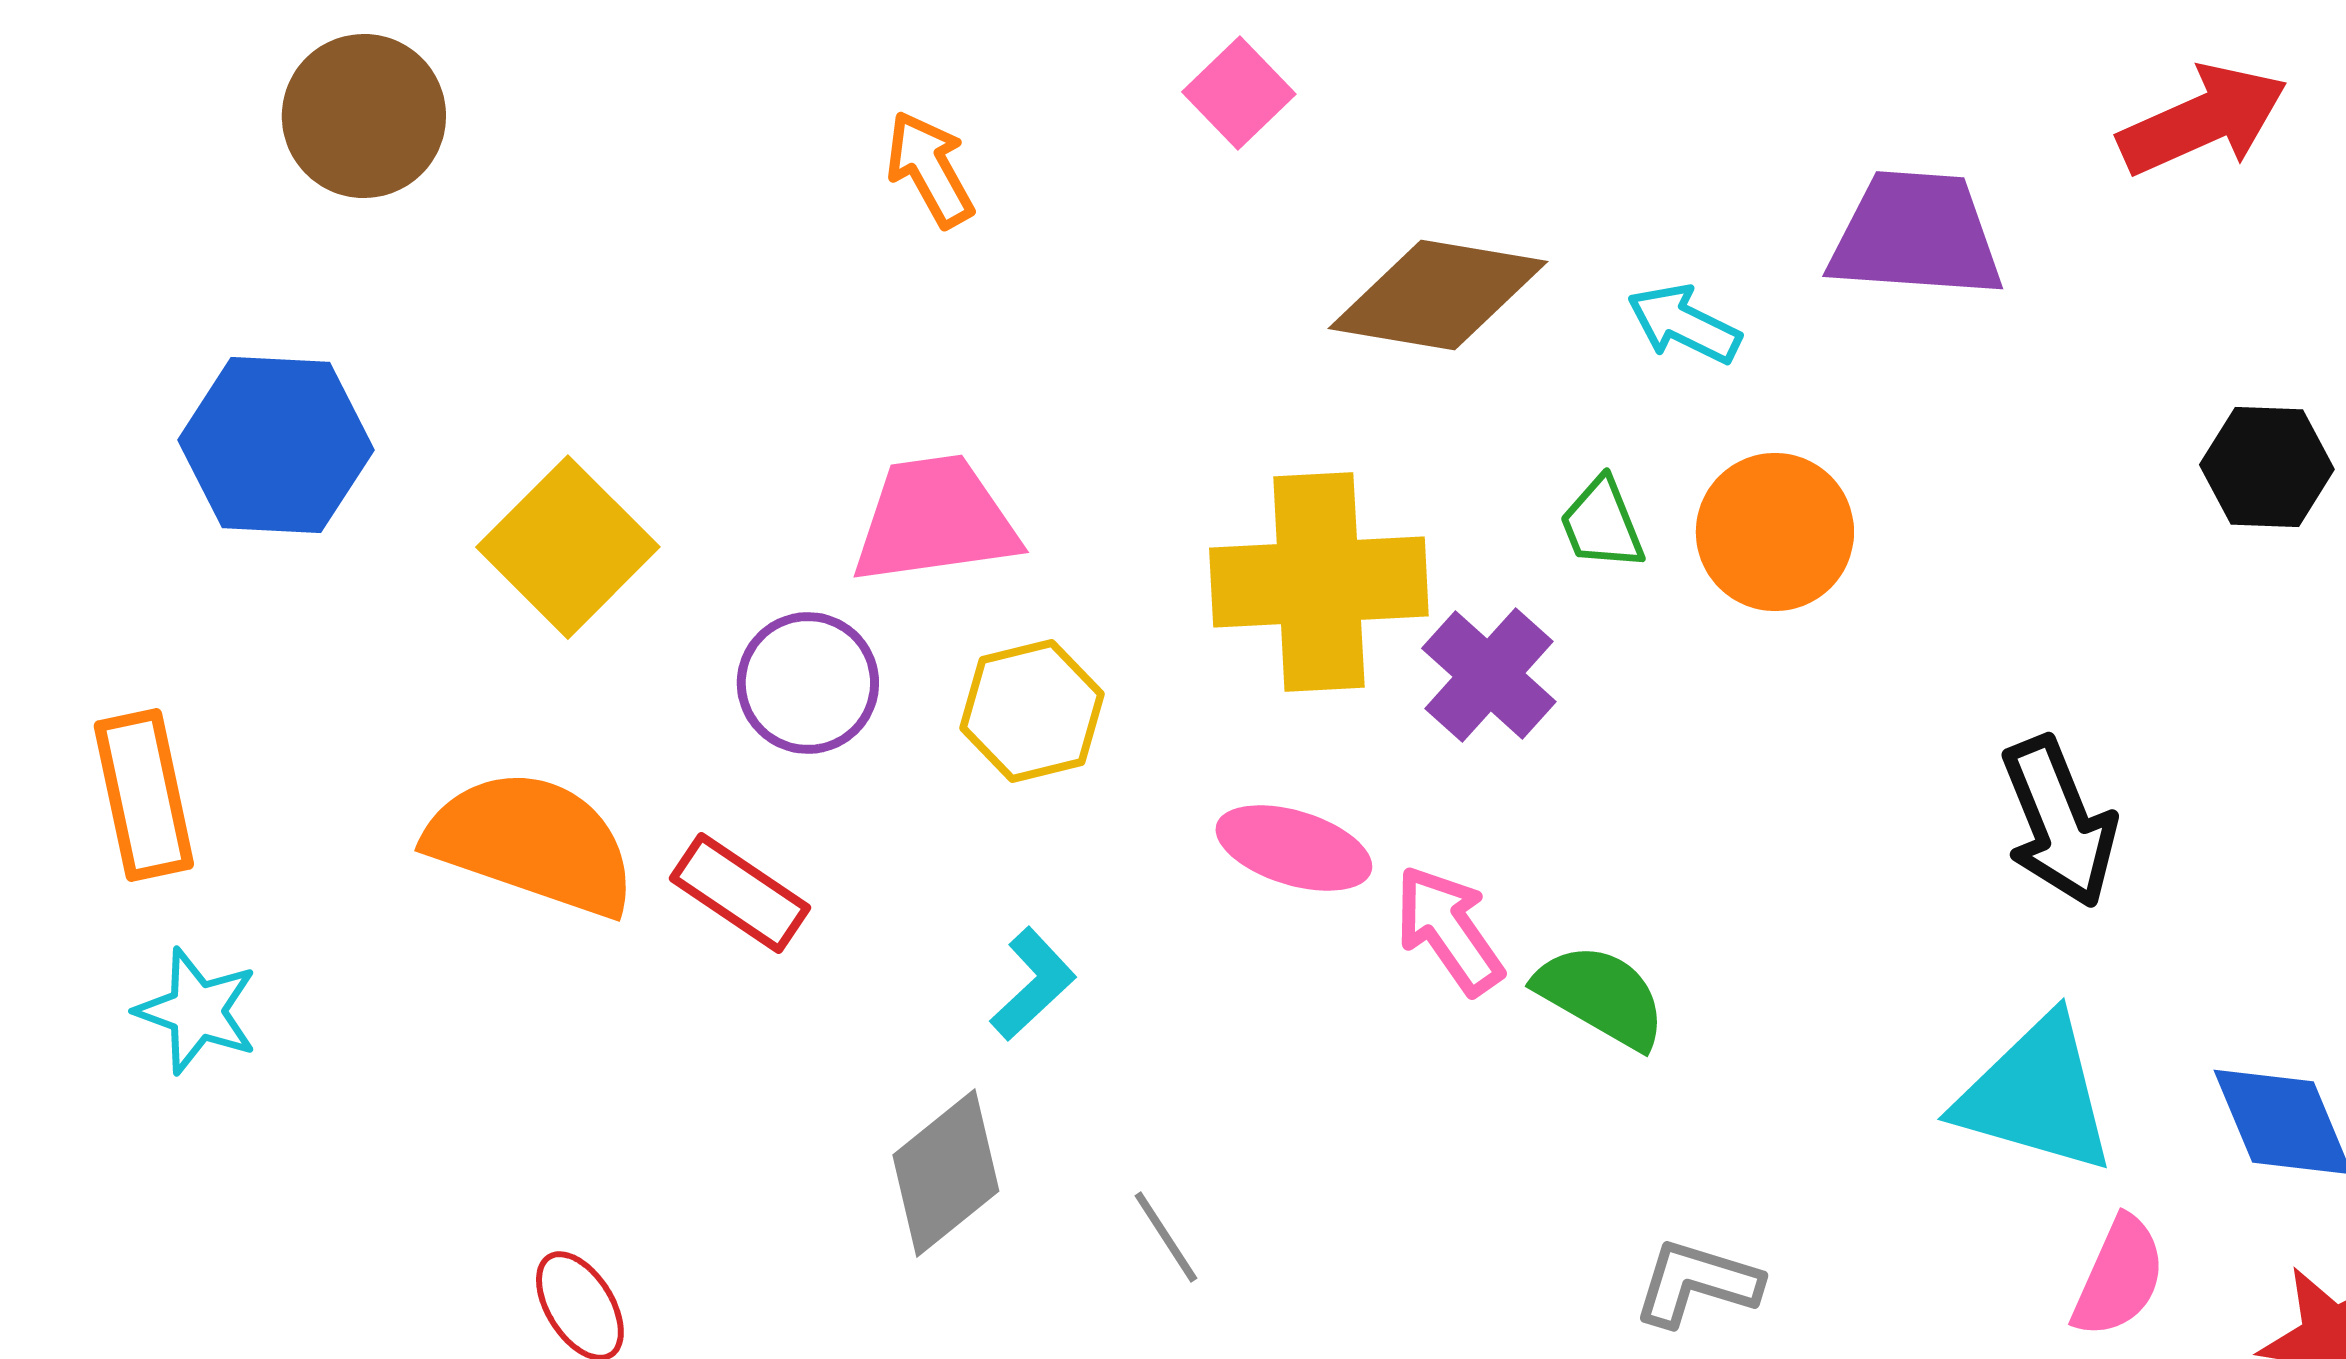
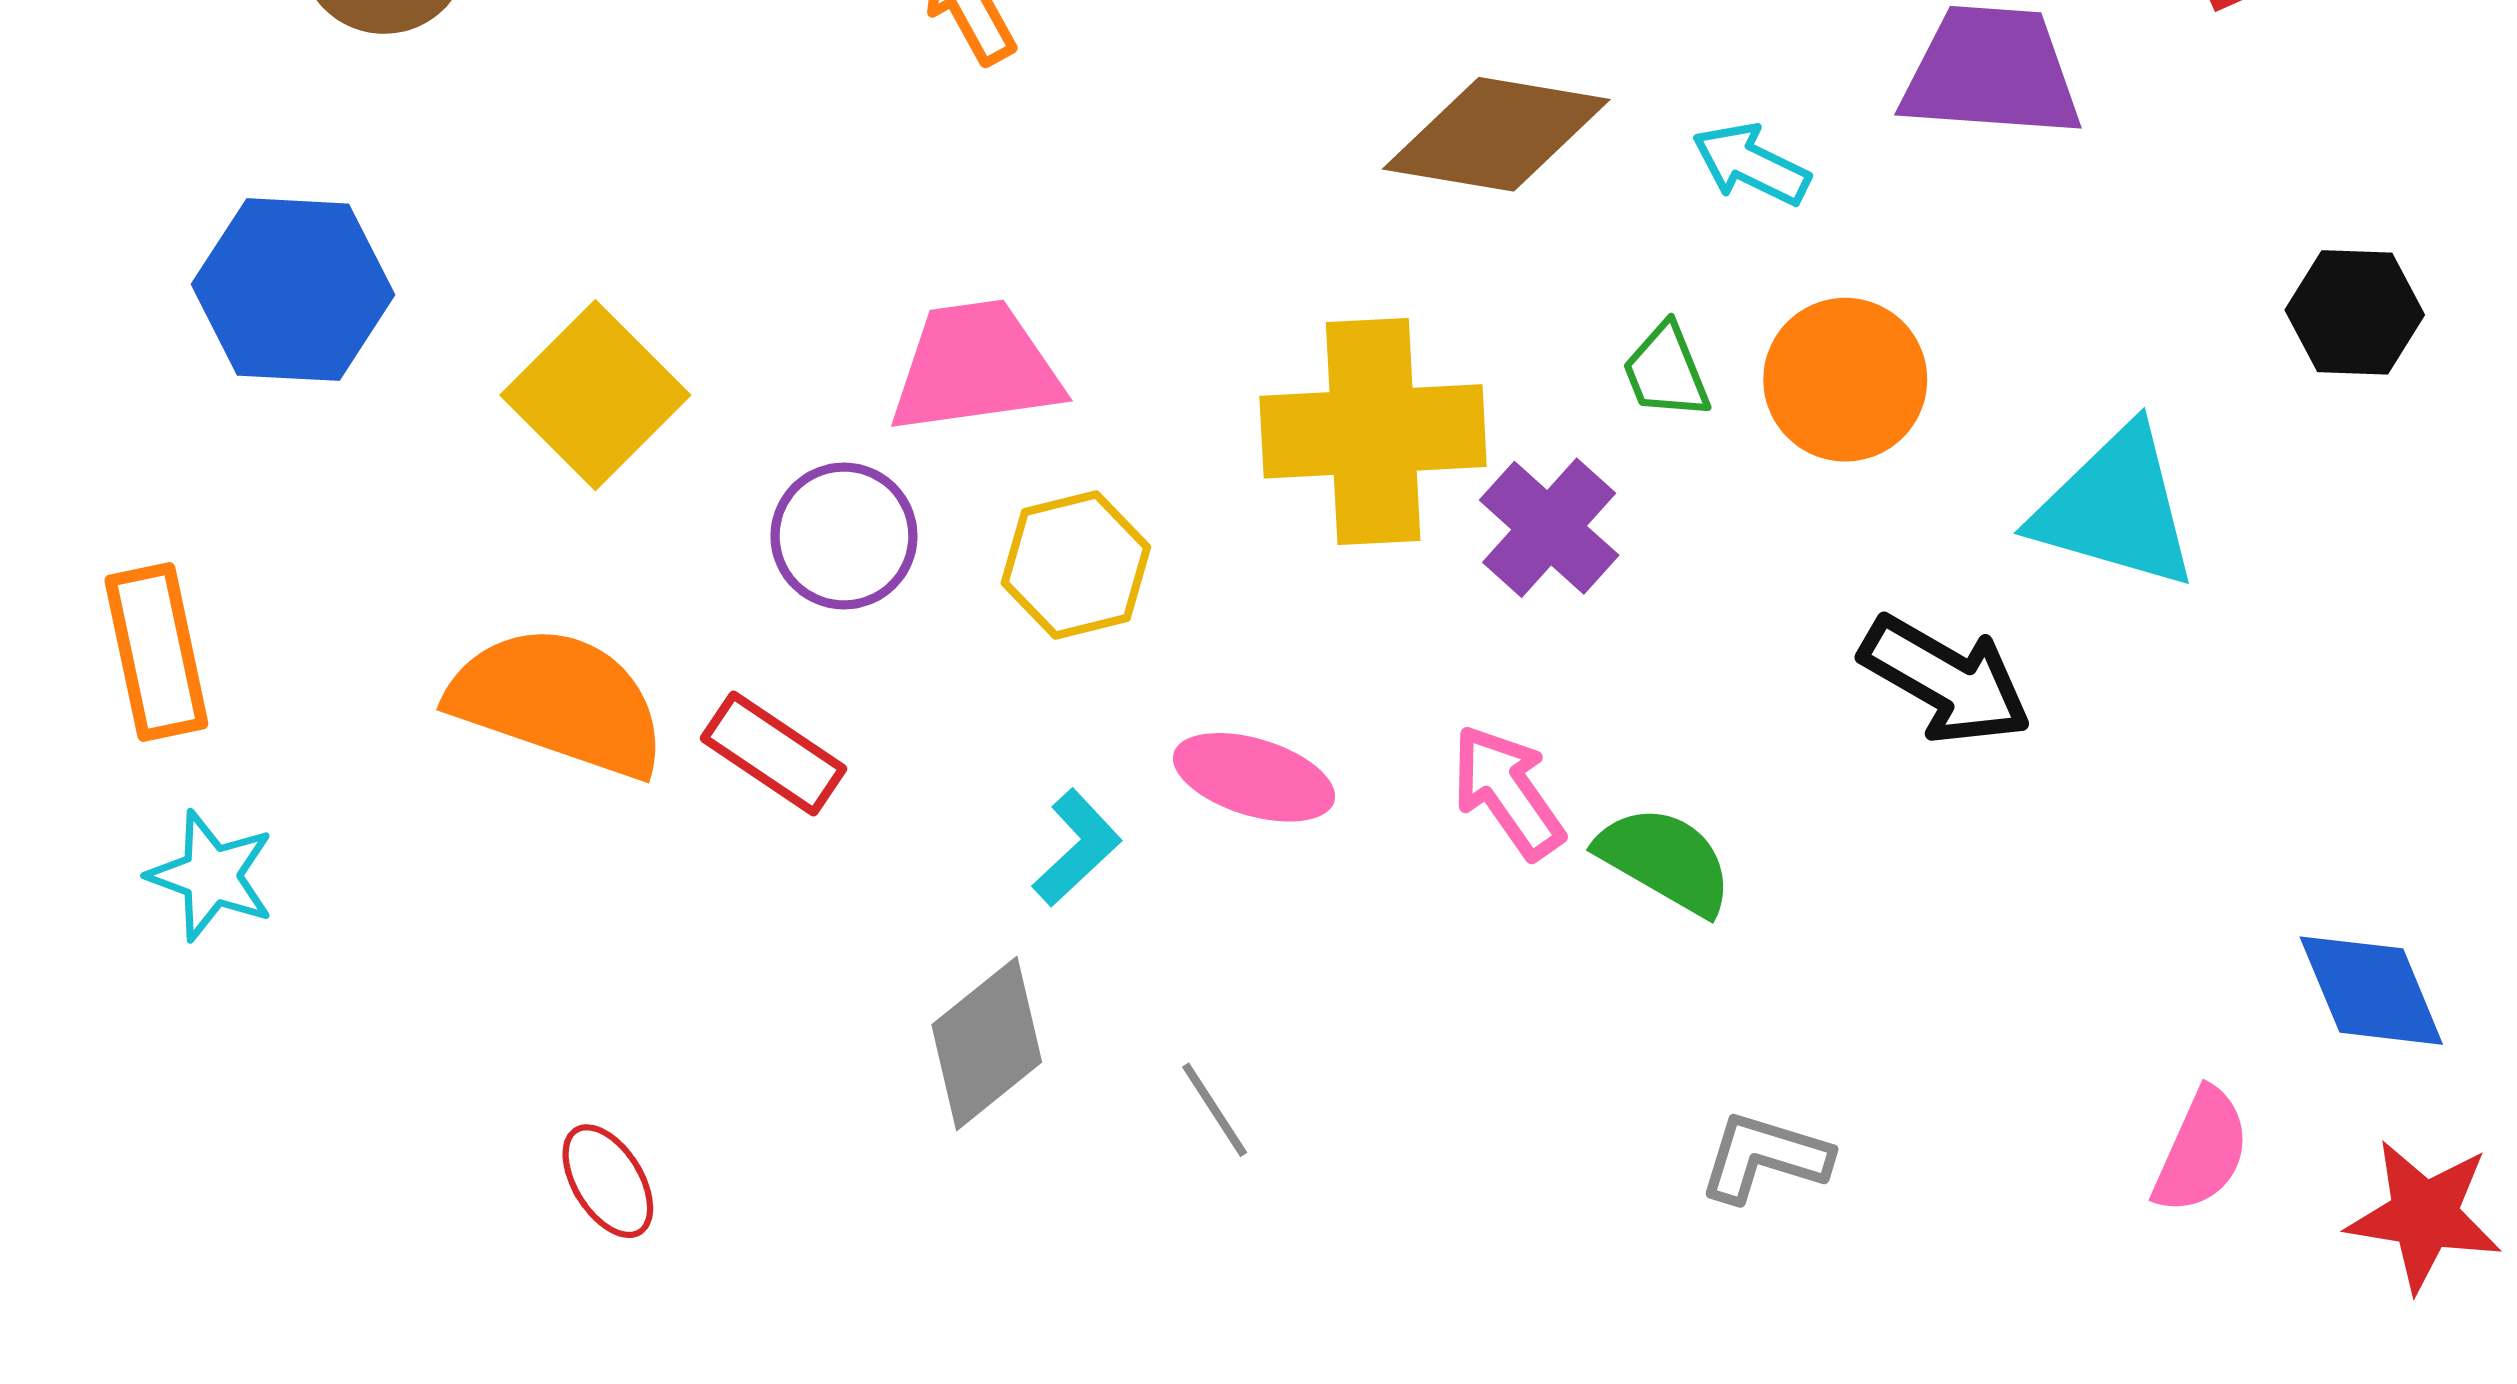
black arrow: (2059, 822) -> (1946, 680), moved, turned -38
pink ellipse: (1294, 848) -> (1254, 777), moved
cyan triangle: (2036, 1095) -> (2116, 508), moved

